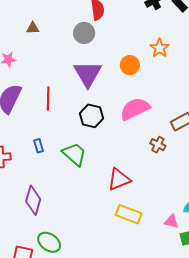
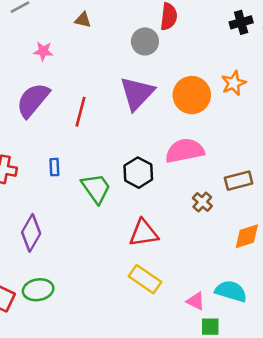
orange circle: (130, 65) -> (192, 95), size x1.5
black hexagon: (91, 116) -> (138, 173), moved
green ellipse: (49, 242) -> (38, 290), turned -60

